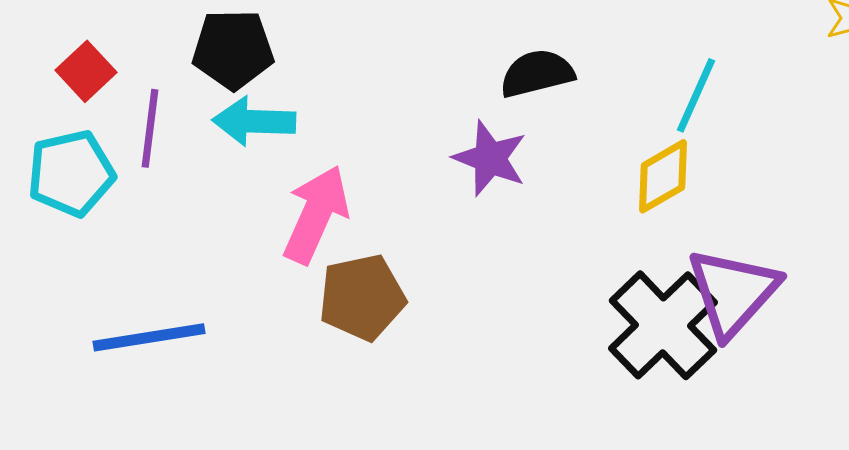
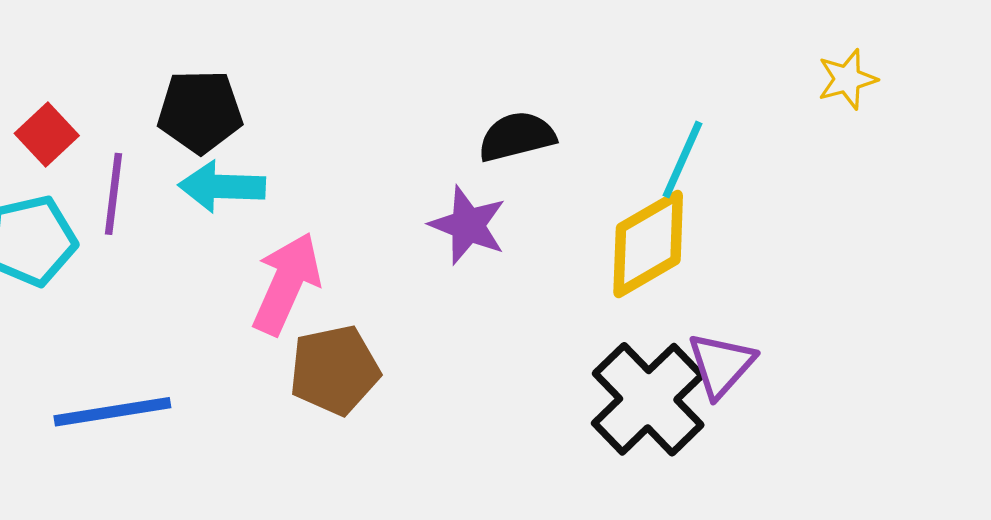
yellow diamond: (663, 176) -> (648, 244), size x1.4
purple triangle: (733, 292) -> (721, 365), size x0.7

